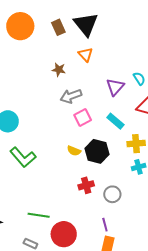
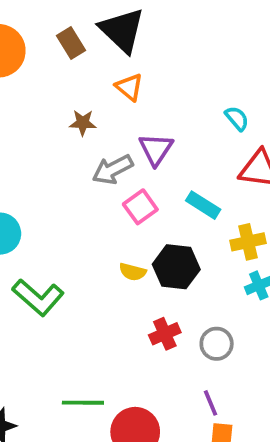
purple triangle: (115, 87) -> (156, 149), moved

